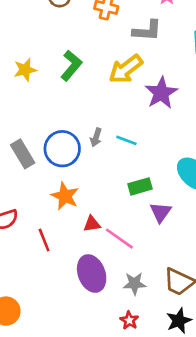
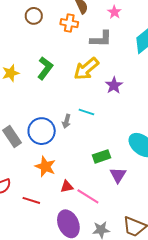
purple star: (161, 93) -> (114, 85), size x0.7
cyan line: (126, 140) -> (86, 112), moved
red line: (44, 240) -> (31, 200), turned -48

